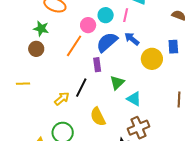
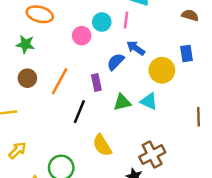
blue semicircle: (107, 42) -> (116, 62), moved, size x0.7
orange line: (74, 46) -> (60, 81), moved
brown circle: (36, 49) -> (27, 78), moved
green triangle: (117, 83) -> (122, 102), turned 35
yellow arrow: (62, 99) -> (17, 150), moved
cyan triangle: (134, 99) -> (149, 101), moved

